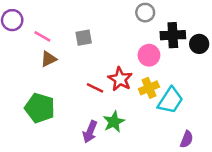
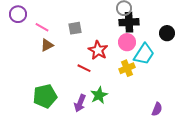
black cross: (173, 35) -> (129, 22), moved
red star: (120, 79) -> (98, 50), moved
cyan trapezoid: (170, 100) -> (144, 54), moved
green pentagon: (40, 108) -> (45, 96), moved, turned -30

